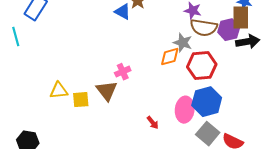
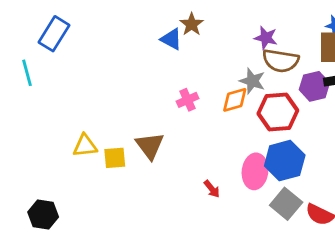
purple hexagon: (229, 30) -> (314, 86), moved
pink cross: (123, 72) -> (188, 100), moved

